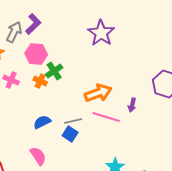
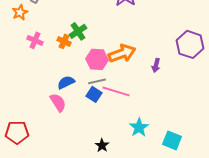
pink hexagon: (36, 54) -> (97, 59), moved
pink line: (106, 117) -> (116, 91), moved
pink semicircle: (38, 156) -> (58, 102), moved

